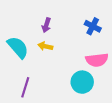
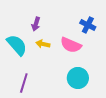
purple arrow: (46, 25) -> (36, 24), moved
pink semicircle: (97, 60) -> (71, 45), moved, turned 30

